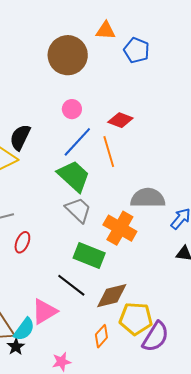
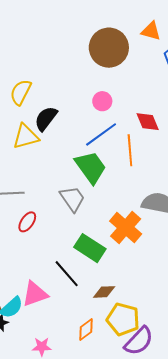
red diamond: (120, 120) -> (148, 122), turned 35
gray trapezoid: (78, 210) -> (72, 199), moved
brown diamond: (112, 296) -> (104, 292), size x0.7

